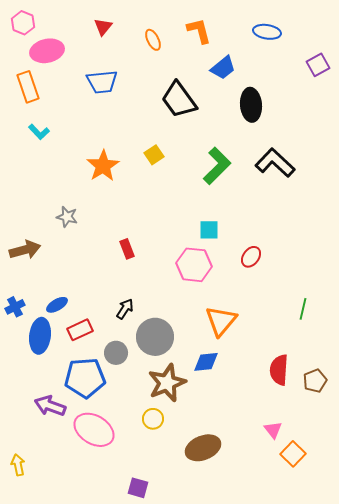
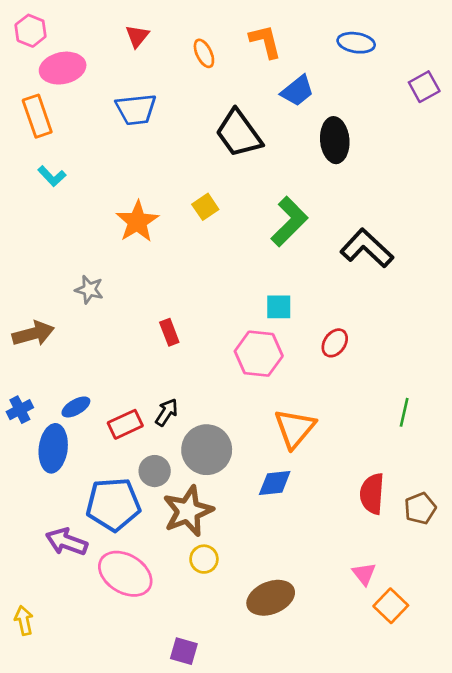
black L-shape: (275, 163) -> (367, 248), moved
red rectangle: (80, 330) -> (125, 424), moved
brown star: (167, 383) -> (188, 511), moved

